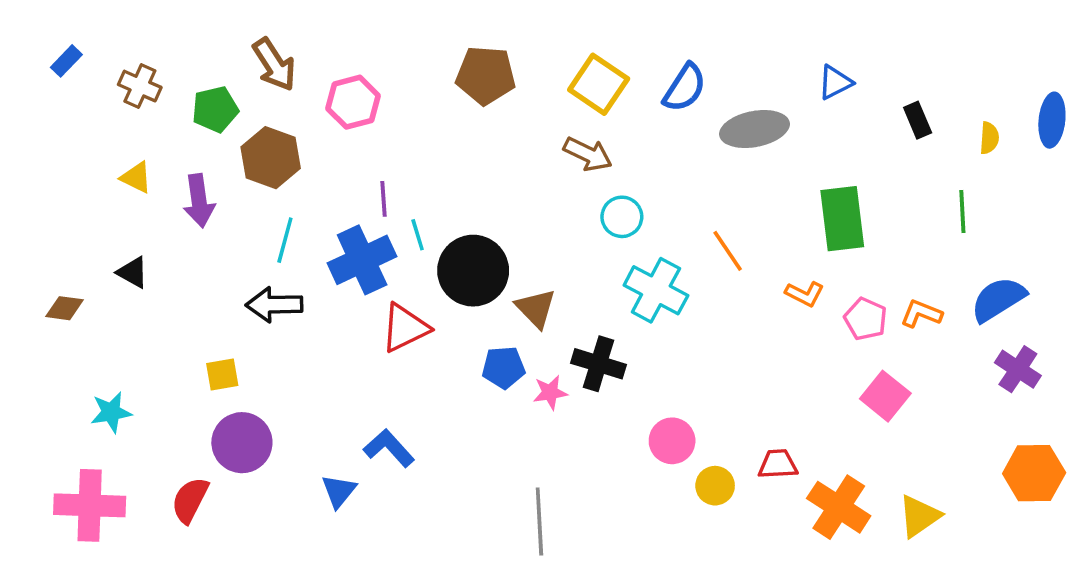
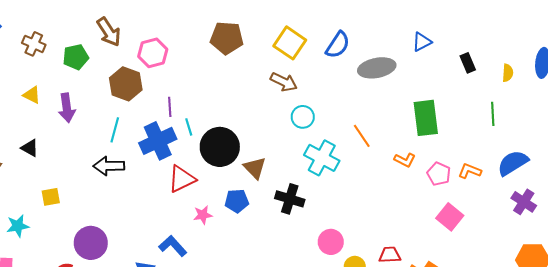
brown hexagon: (271, 158) -> (126, 84), moved
yellow square: (222, 375) -> (51, 197), moved
pink star: (550, 392) -> (203, 215), moved

